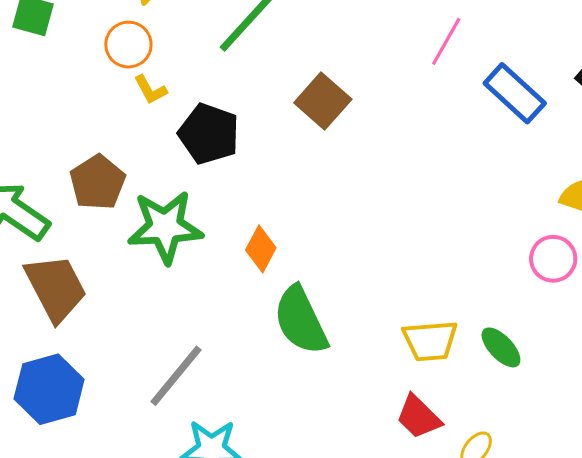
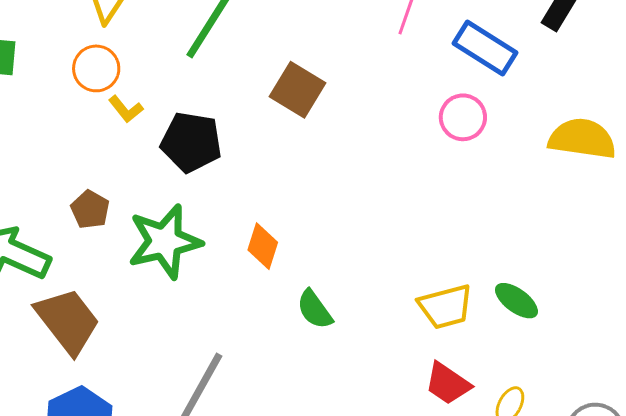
brown pentagon: (98, 182) -> (90, 210), size x0.7
pink circle: (553, 259) -> (463, 117), moved
green semicircle: (301, 320) -> (315, 309), size x0.6

